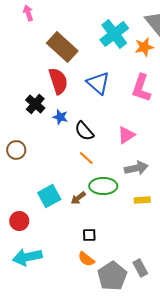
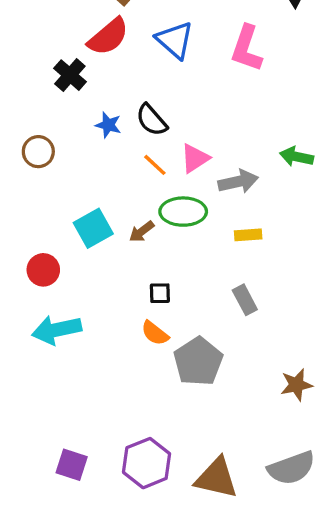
red semicircle: (58, 81) -> (108, 37), turned 68
blue star: (60, 117) -> (108, 125), moved
pink triangle: (126, 135) -> (195, 158), moved
gray rectangle: (140, 268) -> (245, 300), moved

